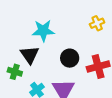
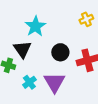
cyan star: (43, 31) -> (35, 26), turned -30

